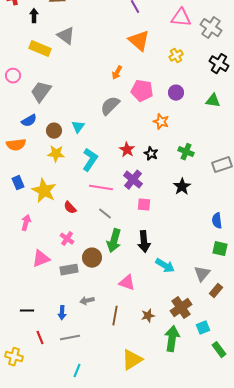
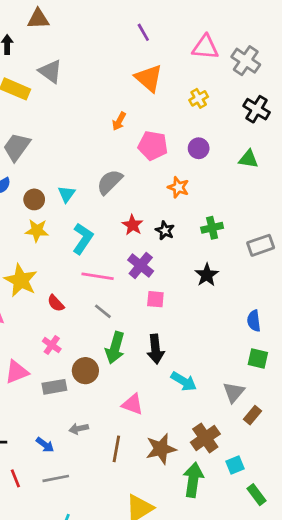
gray semicircle: (110, 106) -> (110, 182), moved
green cross: (186, 152) -> (212, 228), turned -35
blue arrow: (62, 313) -> (45, 445), turned -56
brown star: (148, 316) -> (161, 449), size x1.6

